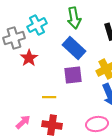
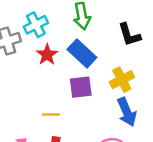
red star: (29, 58) -> (47, 55), moved

